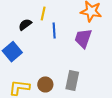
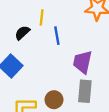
purple trapezoid: (83, 38) -> (82, 62), moved

